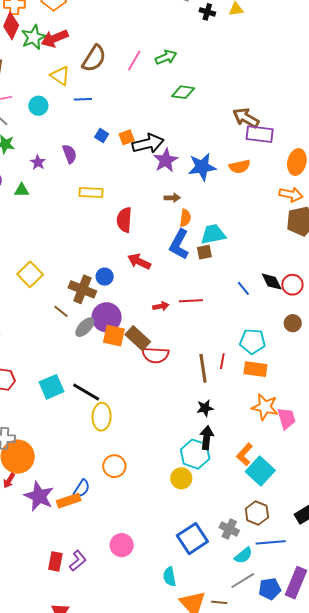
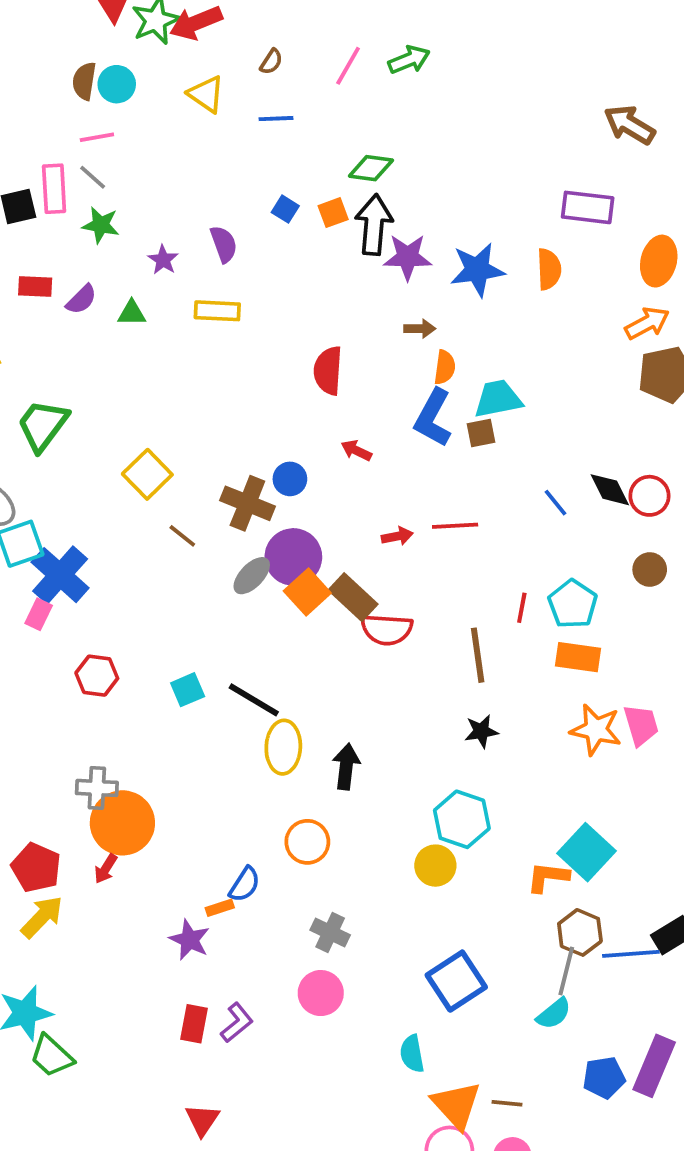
brown semicircle: (94, 59) -> (271, 62), size x0.5
green diamond: (183, 92) -> (371, 168), moved
blue line: (83, 99) -> (276, 119), moved
cyan circle: (38, 106) -> (117, 84), moved
brown arrow: (246, 118) -> (629, 125), moved
black arrow: (148, 144) -> (374, 225), turned -72
purple star: (166, 160) -> (408, 257), turned 30
orange semicircle: (240, 166) -> (549, 269), turned -80
yellow rectangle: (91, 193) -> (217, 311), moved
orange arrow: (291, 194) -> (647, 323), turned -40
red arrow: (139, 262) -> (356, 450), size x0.7
brown line: (61, 311) -> (182, 536), moved
orange square: (114, 336) -> (307, 592), turned 35
cyan pentagon: (253, 341) -> (573, 604), turned 30
red line: (222, 361) -> (522, 608), moved
cyan square: (51, 387) -> (188, 690), size x0.7
pink trapezoid: (286, 418) -> (641, 725), moved
black arrow: (207, 438) -> (346, 767), moved
orange L-shape: (245, 454) -> (548, 877), moved, turned 55
purple star: (39, 496) -> (190, 940), moved, size x0.7
orange rectangle: (69, 501) -> (220, 908), size x0.6
gray cross: (229, 529) -> (330, 933), moved
blue line: (271, 542) -> (631, 954), moved
gray line: (243, 581) -> (566, 971), moved, turned -45

